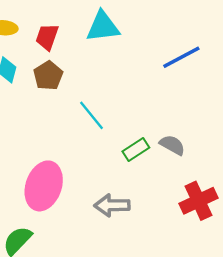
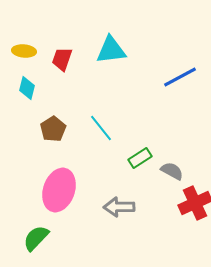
brown pentagon: (48, 76) -> (53, 129), moved
gray semicircle: (172, 145) -> (172, 171), moved

